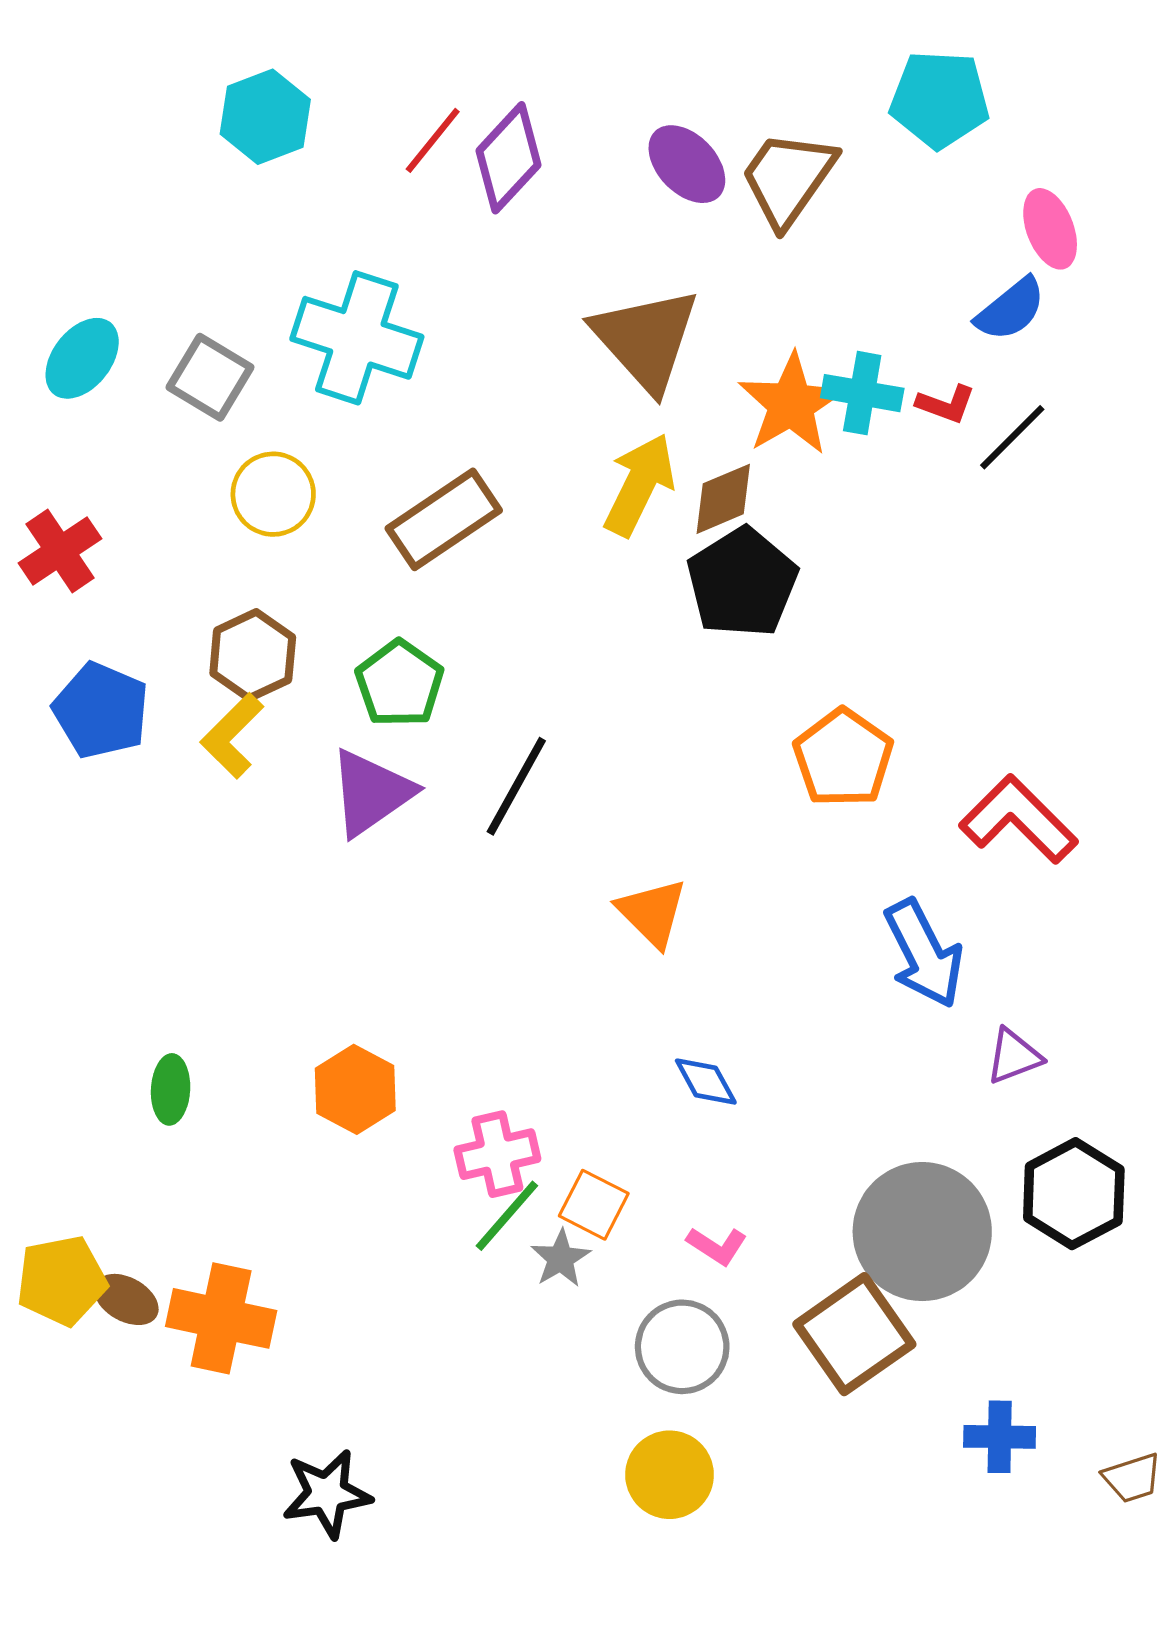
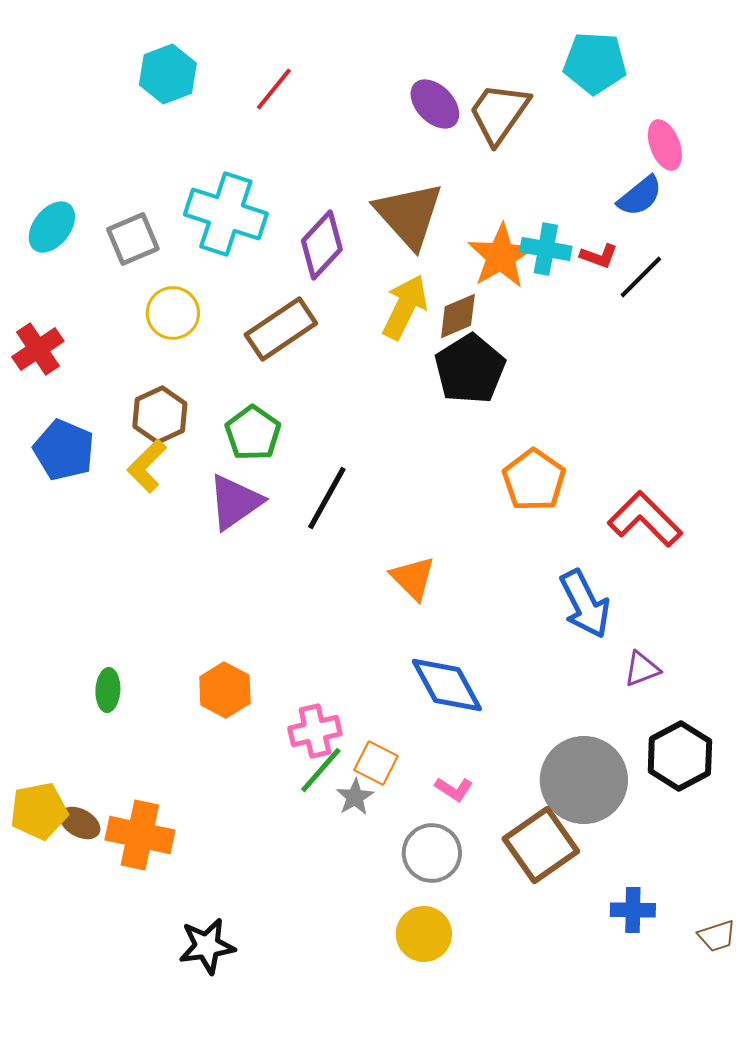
purple diamond: (508, 158) -> (322, 245), moved
gray square: (210, 377) -> (133, 239), turned 36
blue diamond: (706, 1082) -> (447, 685), size x1.8

